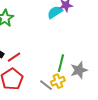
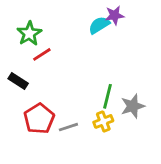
red line: (14, 57) -> (42, 54), moved
gray line: (46, 85) -> (68, 127), moved, turned -56

